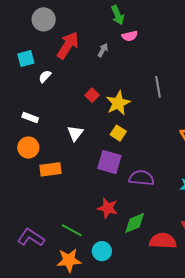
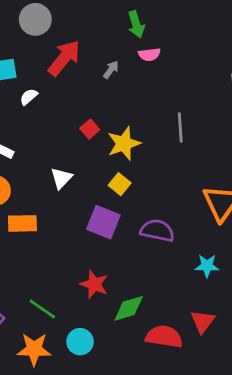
purple semicircle: (141, 178) -> (157, 231), moved

